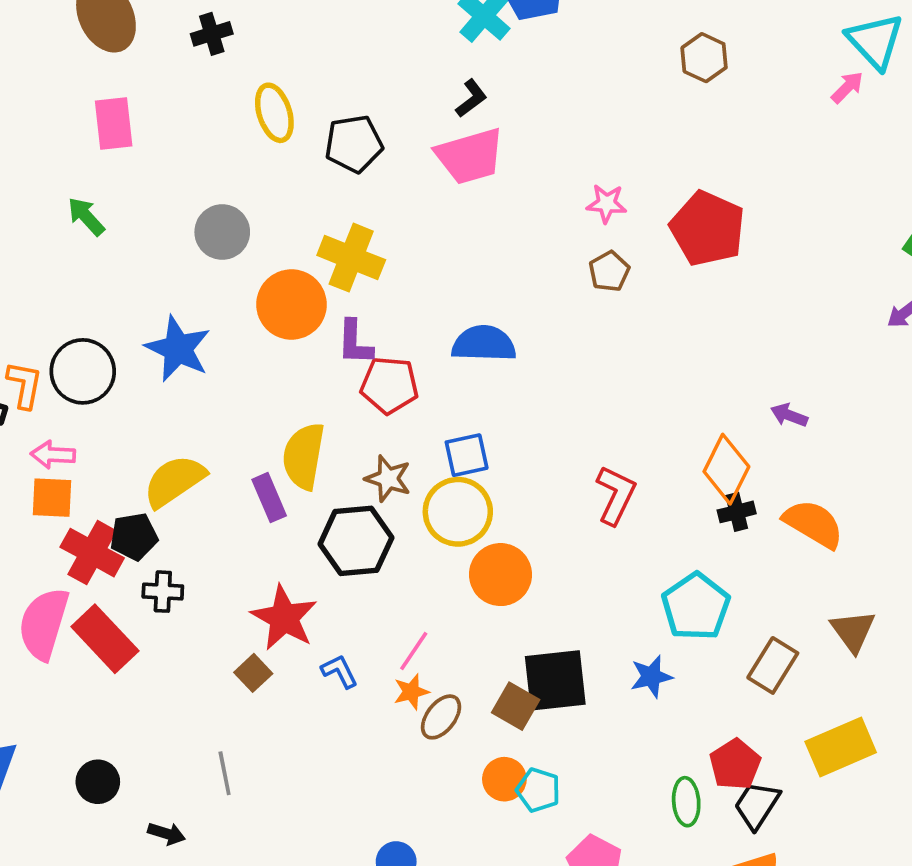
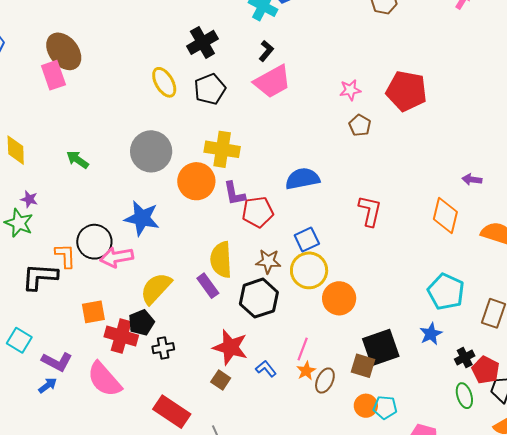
black cross: (212, 34) -> (202, 42), moved, size x1.4
pink rectangle: (114, 123) -> (53, 75), moved
gray circle: (222, 232) -> (151, 151), size x1.4
pink arrow: (53, 455) -> (117, 257), moved, size x1.4
red L-shape: (616, 495) -> (370, 211), moved
black cross: (737, 512) -> (465, 358), moved
pink semicircle: (44, 624) -> (104, 379), turned -45
red rectangle: (105, 639) -> (172, 412), moved

